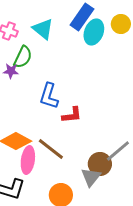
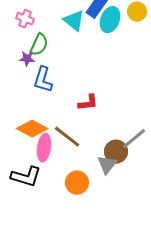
cyan triangle: (43, 29) -> (74, 21), moved
blue L-shape: (49, 96) -> (43, 80), moved

